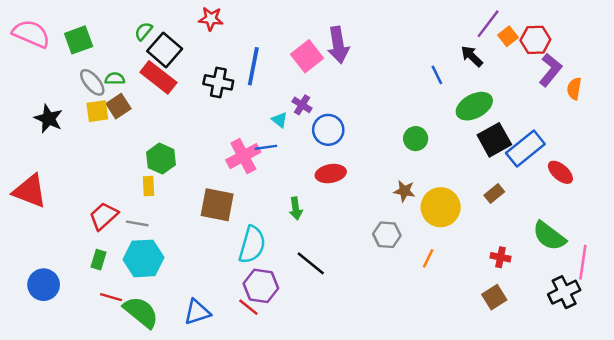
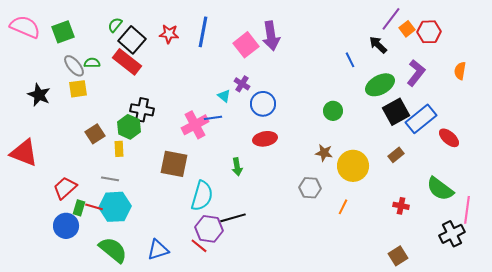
red star: (211, 19) -> (169, 34), moved
blue line: (253, 66) -> (203, 32), moved
purple L-shape: (550, 70) -> (416, 73), moved
black cross: (218, 82) -> (142, 110), moved
brown square: (118, 106) -> (95, 134), moved
red trapezoid: (104, 216) -> (65, 188), moved
black line: (311, 263) -> (233, 218), moved, turned -55
blue circle: (44, 285) -> (66, 226), moved
red line: (111, 297) -> (94, 207), moved
brown square: (494, 297) -> (398, 256), moved

